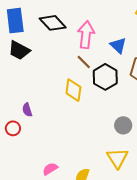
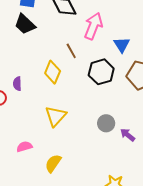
brown line: (84, 62) -> (71, 51), moved
yellow diamond: (73, 90) -> (53, 72), moved
yellow triangle: (117, 158) -> (56, 116), moved

